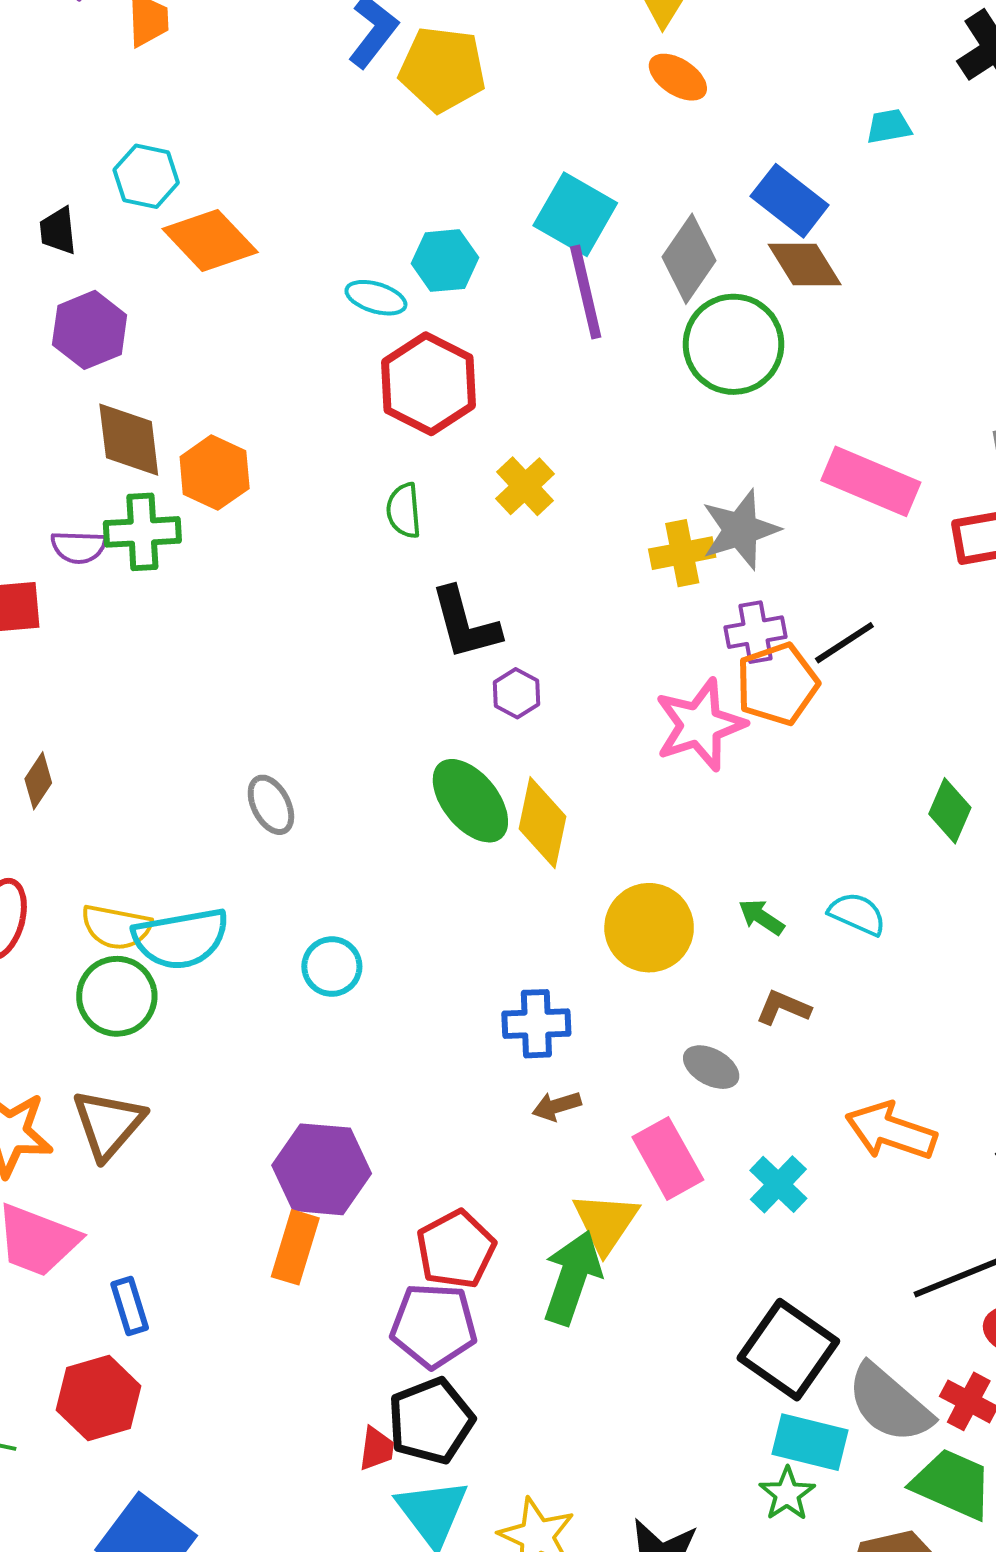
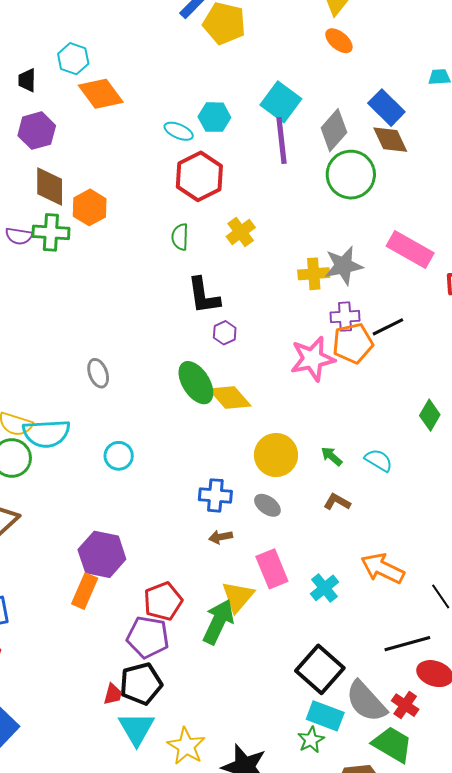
yellow diamond: (543, 823) -> (230, 398), turned -60
gray ellipse: (711, 1067) -> (267, 505), moved

